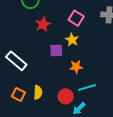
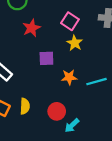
yellow star: (72, 40) -> (75, 43), moved
cyan line: (87, 87) -> (96, 82), moved

